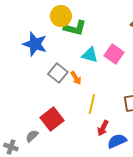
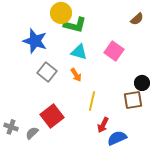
cyan triangle: (90, 55) -> (79, 52), moved
gray square: (58, 73) -> (47, 72), moved
gray cross: (11, 147) -> (11, 127), moved

